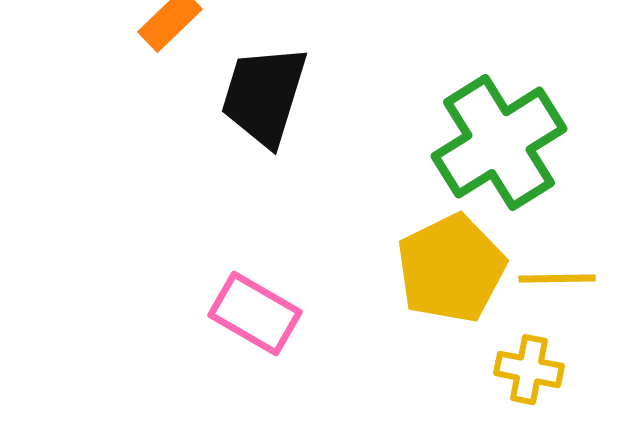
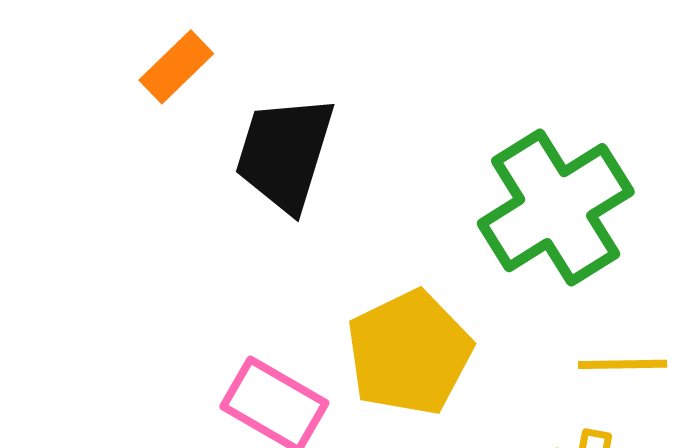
yellow pentagon: (451, 269) -> (409, 353), moved

